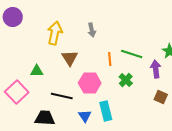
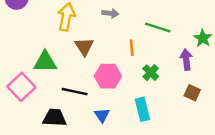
gray arrow: (92, 30) -> (110, 13), turned -72
green line: (132, 54) -> (158, 28), moved
green triangle: (37, 71) -> (45, 62), size x1.5
cyan rectangle: (106, 111) -> (142, 109), moved

